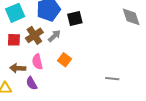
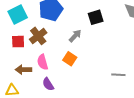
black square: (75, 18) -> (96, 17), moved
gray arrow: (54, 36) -> (75, 36), moved
purple semicircle: (32, 83) -> (48, 84), moved

